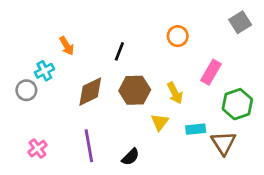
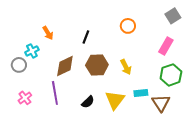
pink rectangle: (211, 72) -> (166, 46), moved
yellow triangle: (160, 122) -> (115, 100), moved, size x1.5
purple line: (89, 146) -> (55, 93), moved
pink cross: (37, 149) -> (25, 98), moved
black semicircle: (130, 157) -> (88, 102), moved

